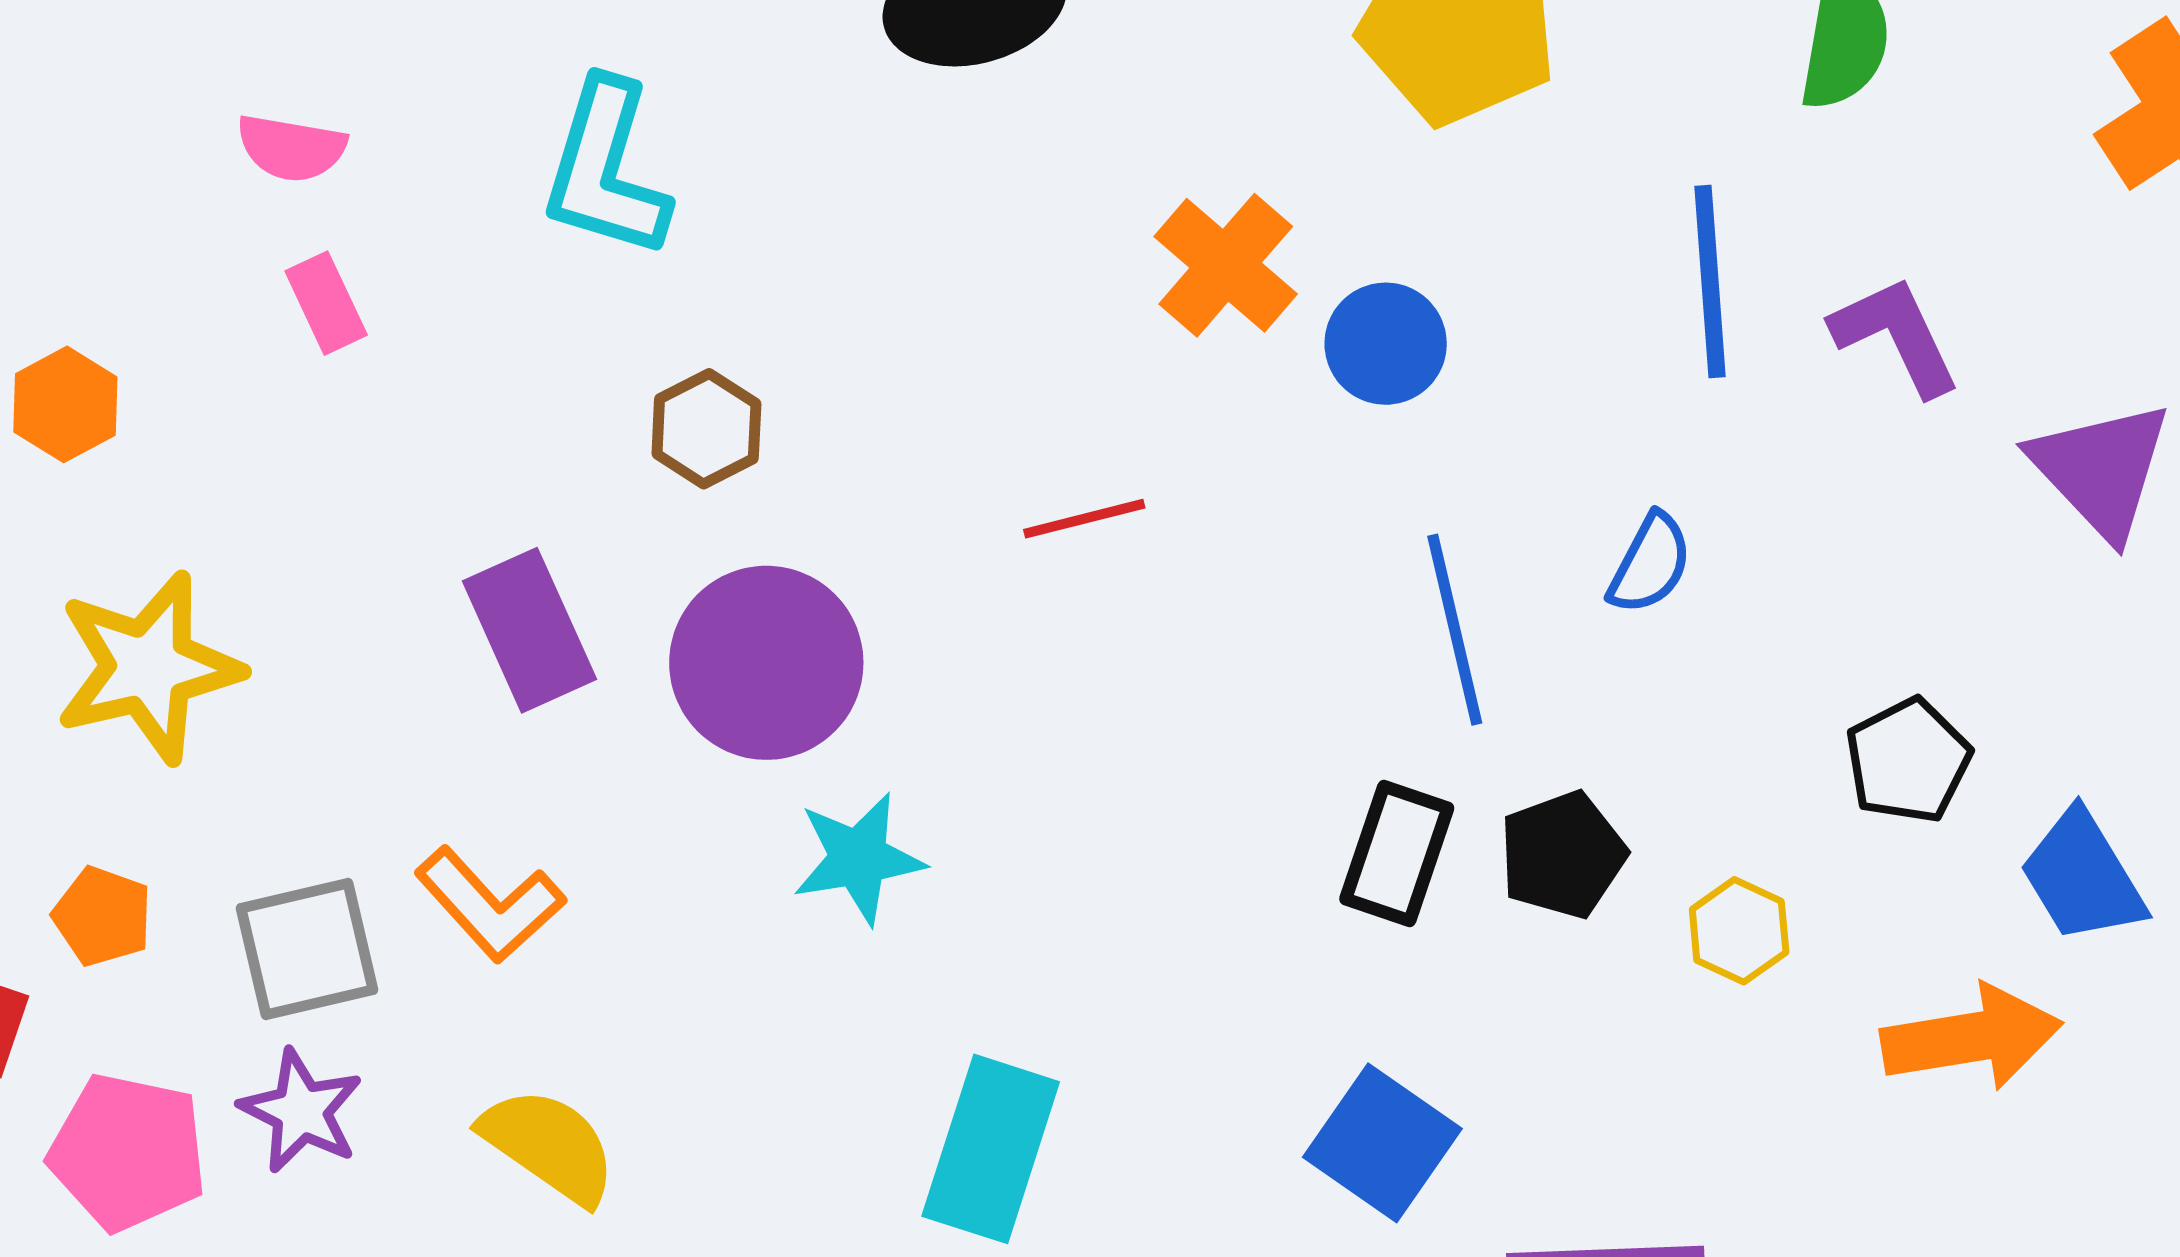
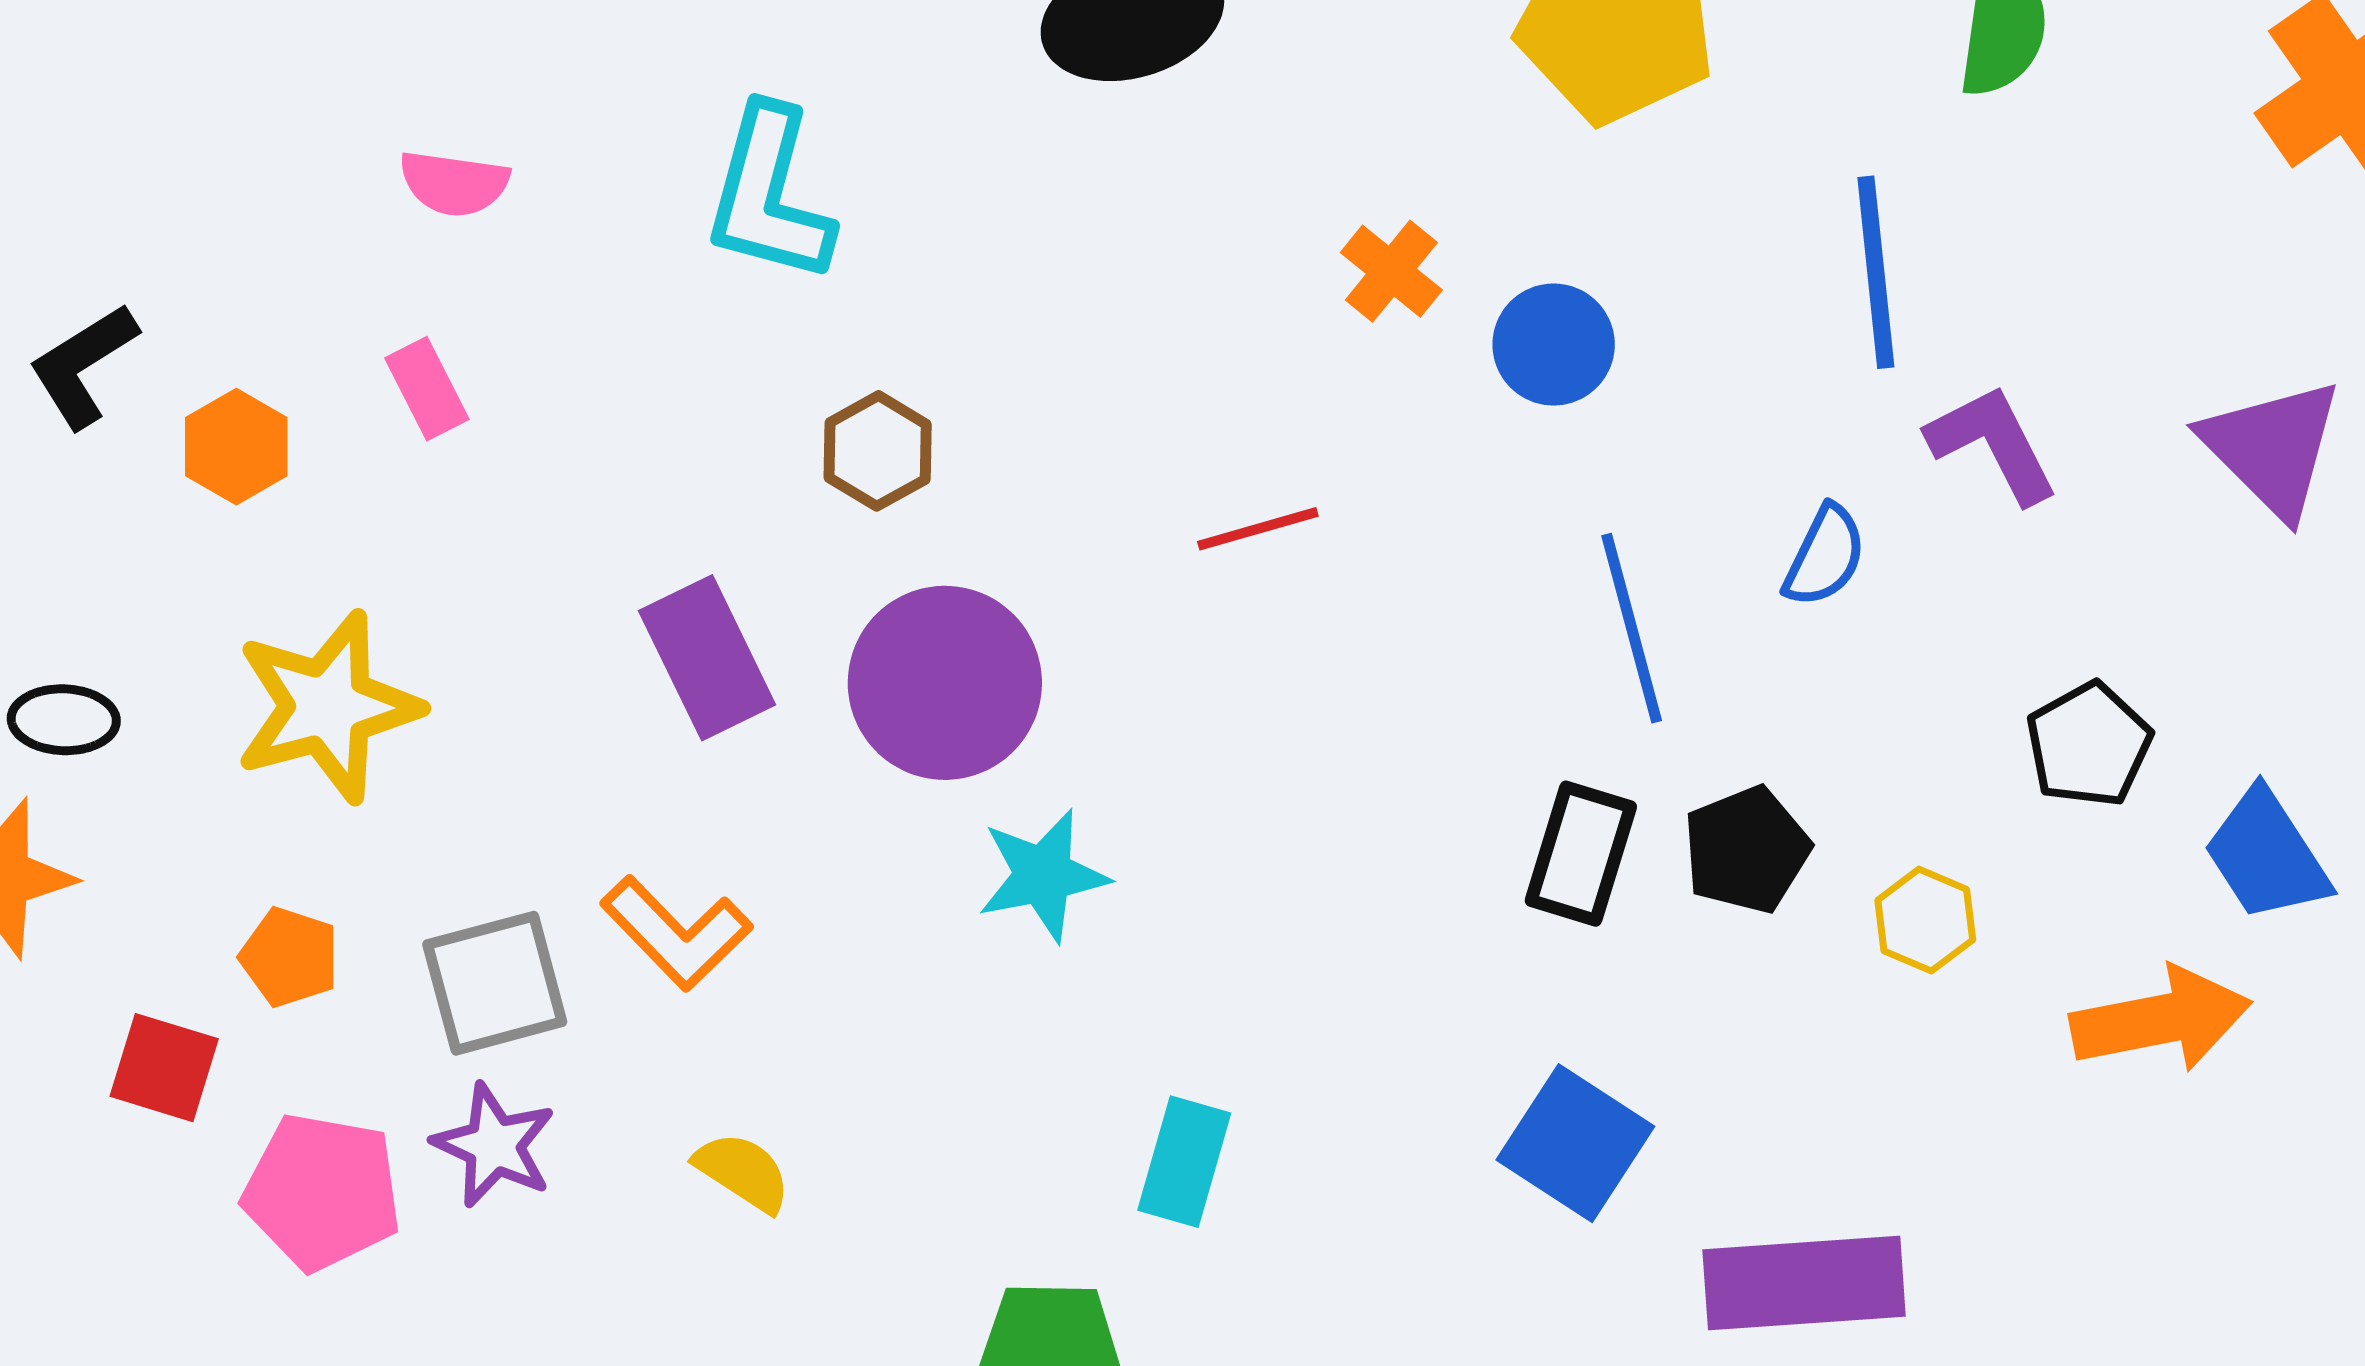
orange cross: (1226, 265) -> (1391, 271), size x0.7
pink rectangle: (326, 303) -> (427, 389), moved
purple L-shape: (1896, 336) -> (1993, 444), moved
yellow semicircle: (549, 1145) -> (743, 1172), size x0.7
cyan rectangle: (991, 1149) -> (1184, 1162), size x0.7

